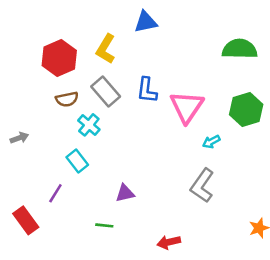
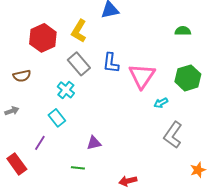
green semicircle: (240, 49) -> (183, 31), size x0.6
brown semicircle: (67, 99) -> (22, 76), moved
gray arrow: (19, 138) -> (12, 111), moved
gray L-shape: (202, 186) -> (173, 135), moved

